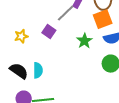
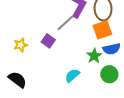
green star: (84, 41) -> (94, 56), moved
cyan semicircle: (38, 70) -> (72, 75), moved, turned -133

